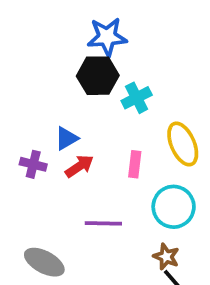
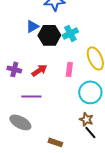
black hexagon: (98, 76) -> (49, 35), moved
blue triangle: (66, 138) -> (32, 26), moved
purple line: (103, 223) -> (31, 96), moved

